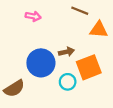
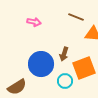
brown arrow: (66, 52) -> (64, 54), turned 120

